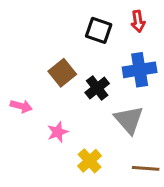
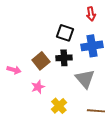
black square: (99, 30) -> (65, 33), moved
brown square: (62, 73) -> (41, 61), moved
black cross: (97, 88) -> (64, 58), turned 35

